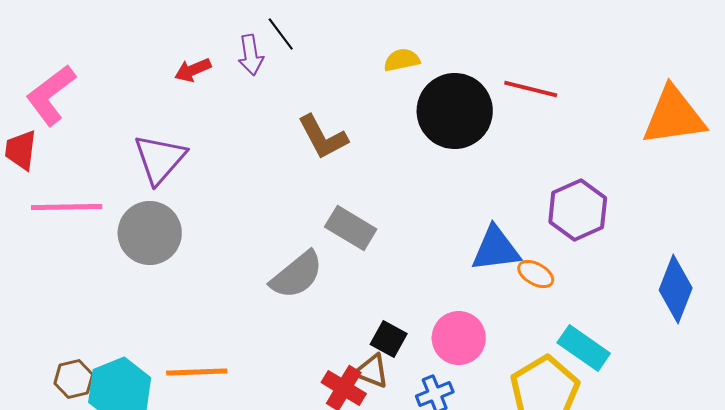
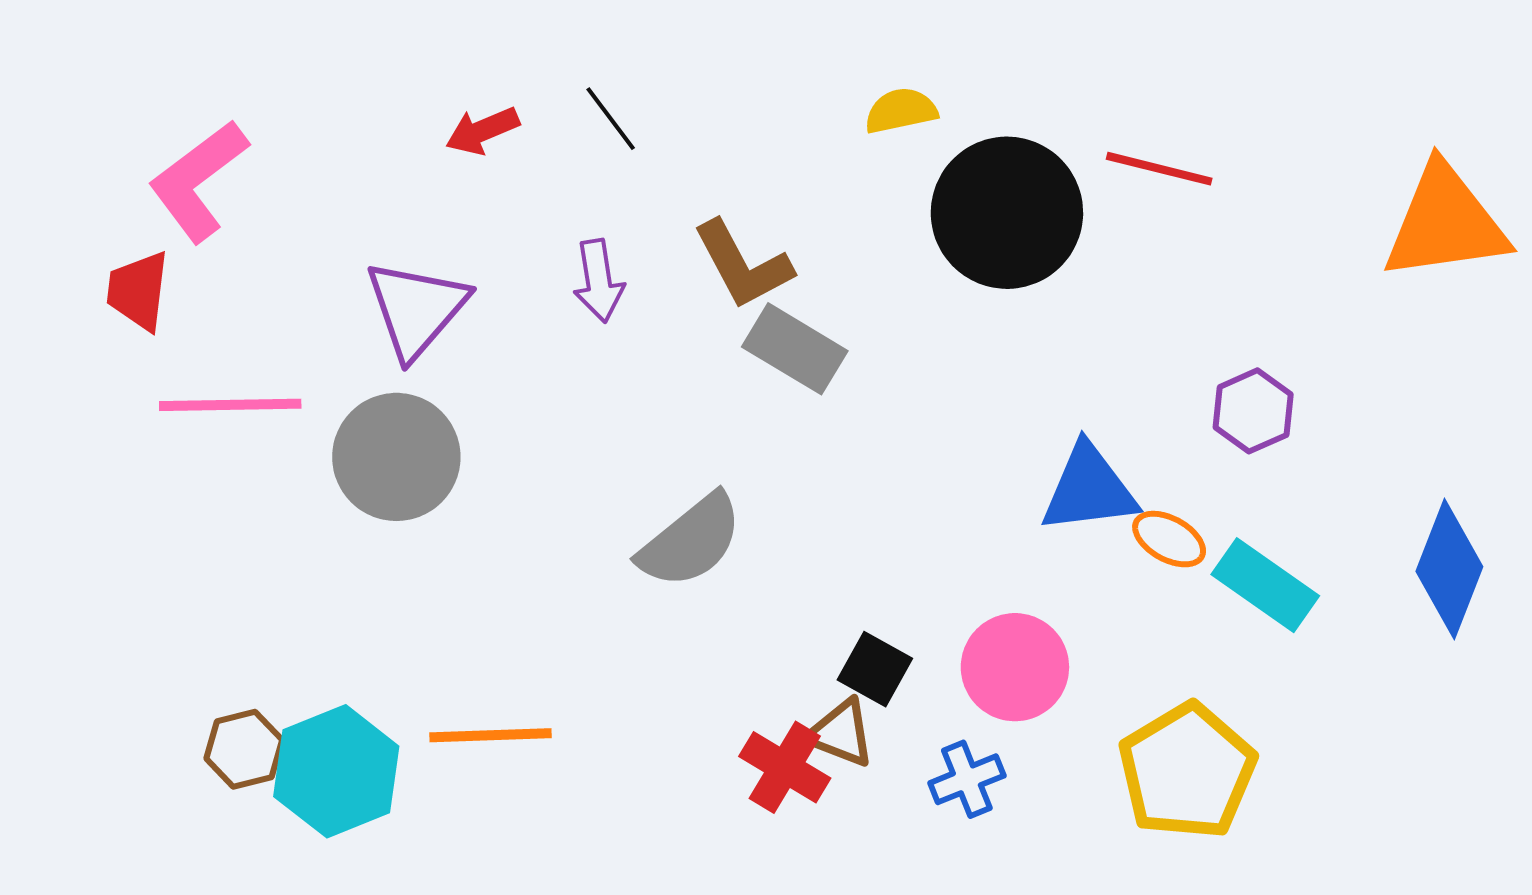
black line: (281, 34) -> (611, 119), moved
purple arrow: (251, 55) -> (599, 281), moved
purple hexagon: (578, 210) -> (1253, 411), size x0.7
gray rectangle: (351, 228) -> (795, 349), moved
cyan rectangle: (584, 348) -> (1265, 585), moved

